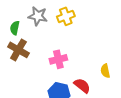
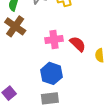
red semicircle: (82, 86) -> (78, 44), moved

